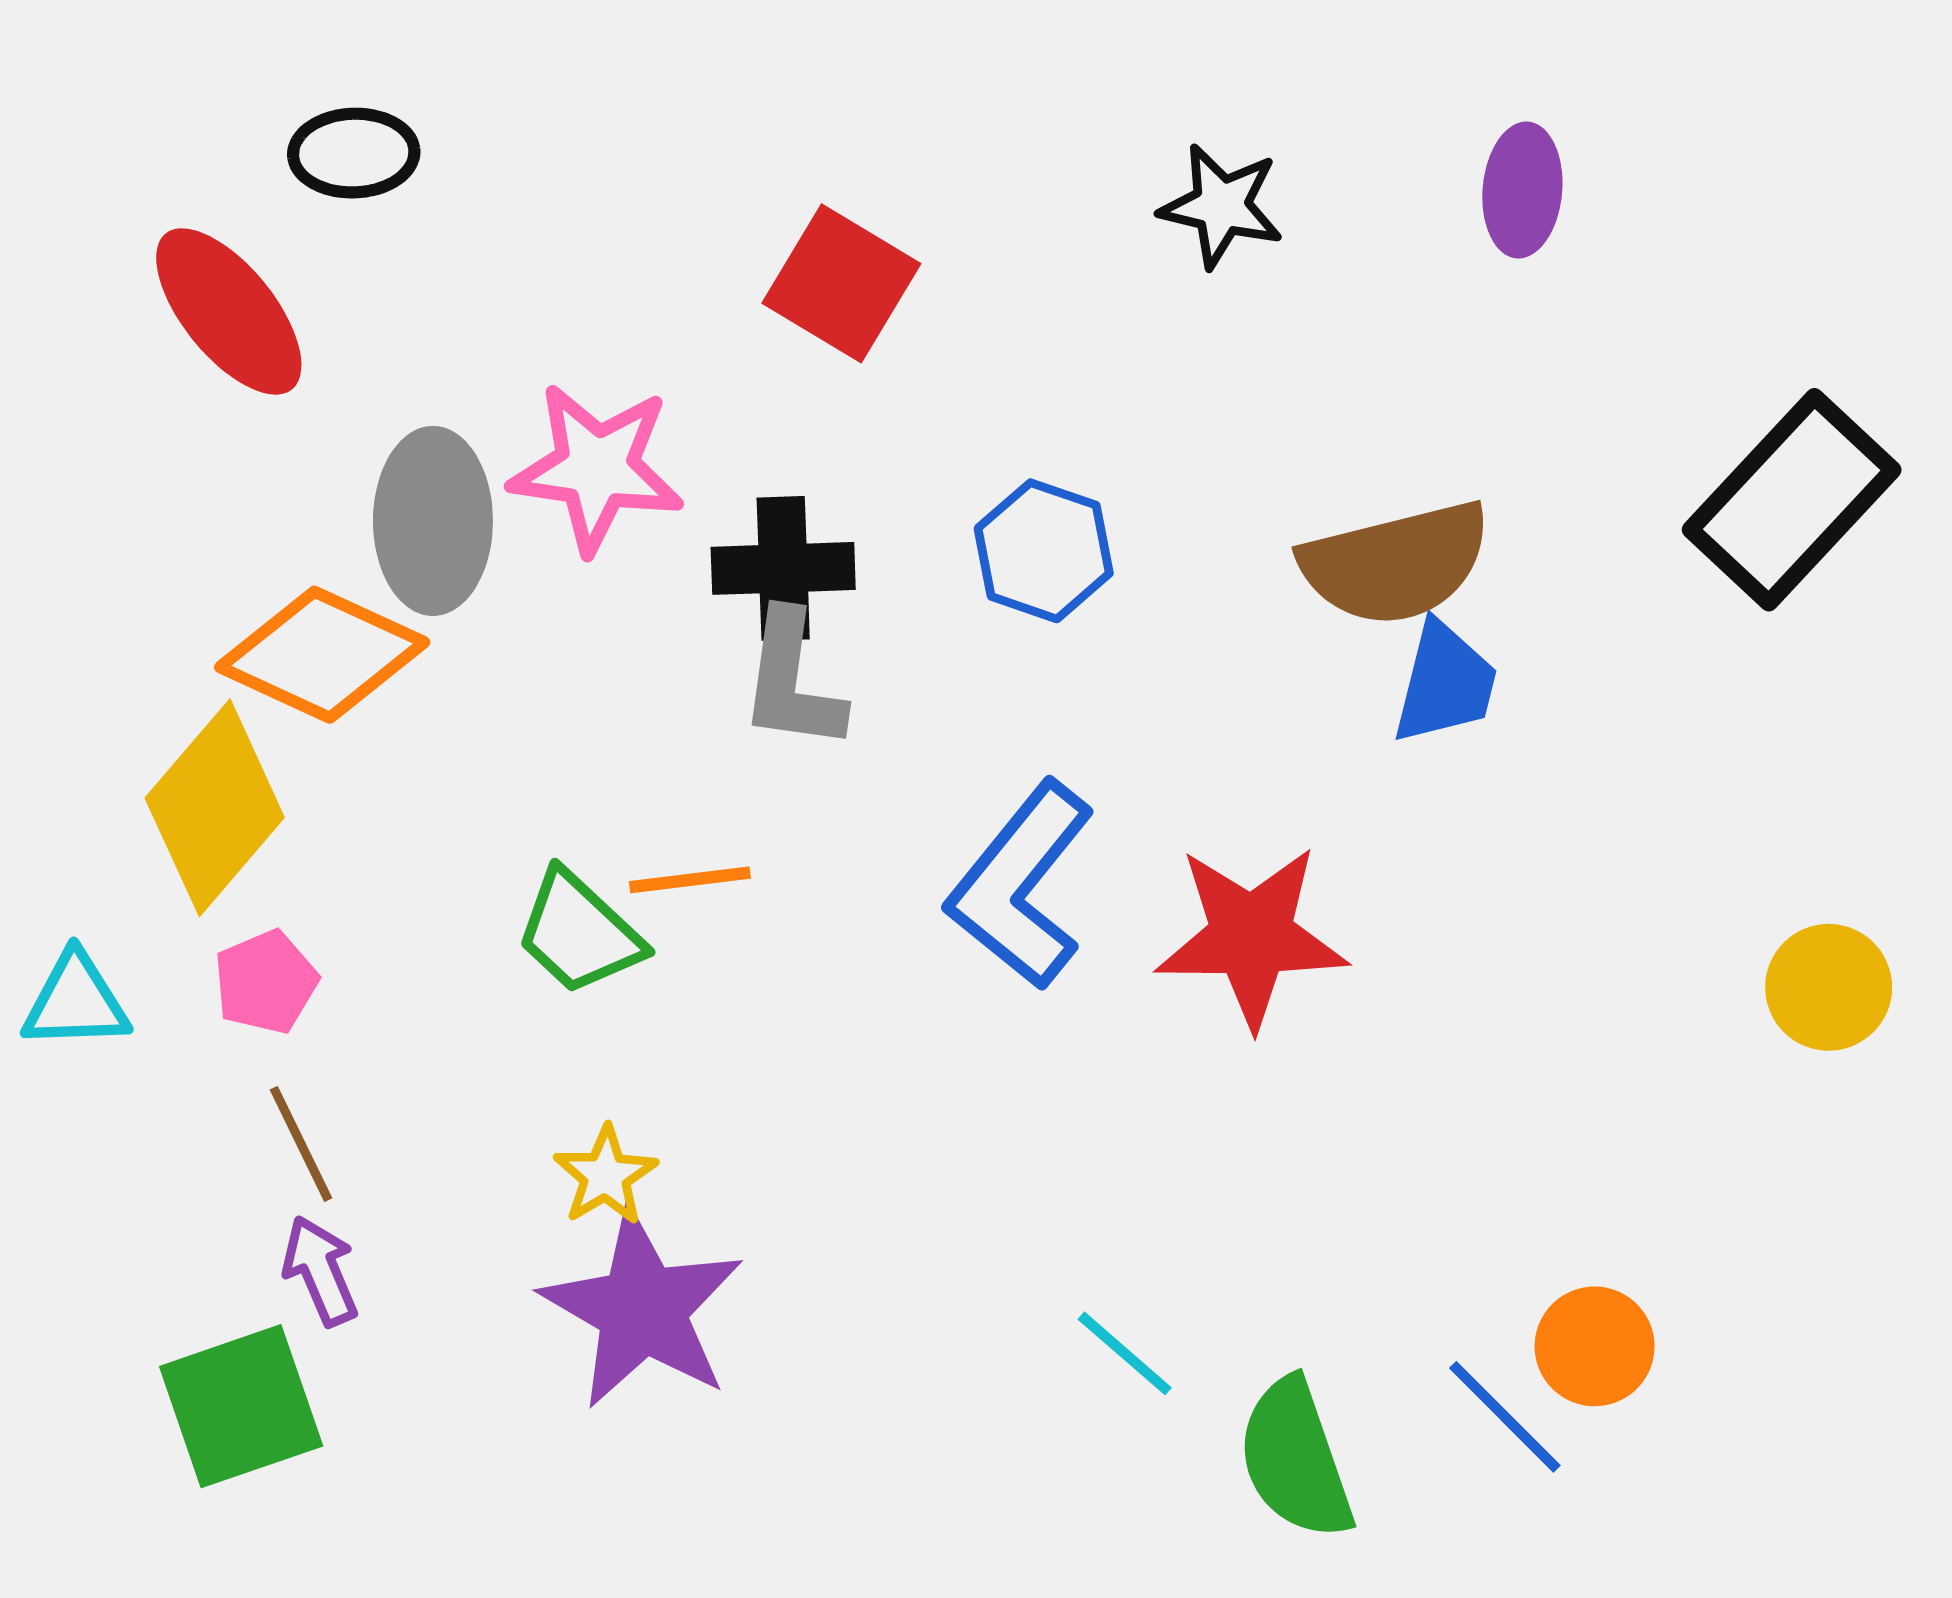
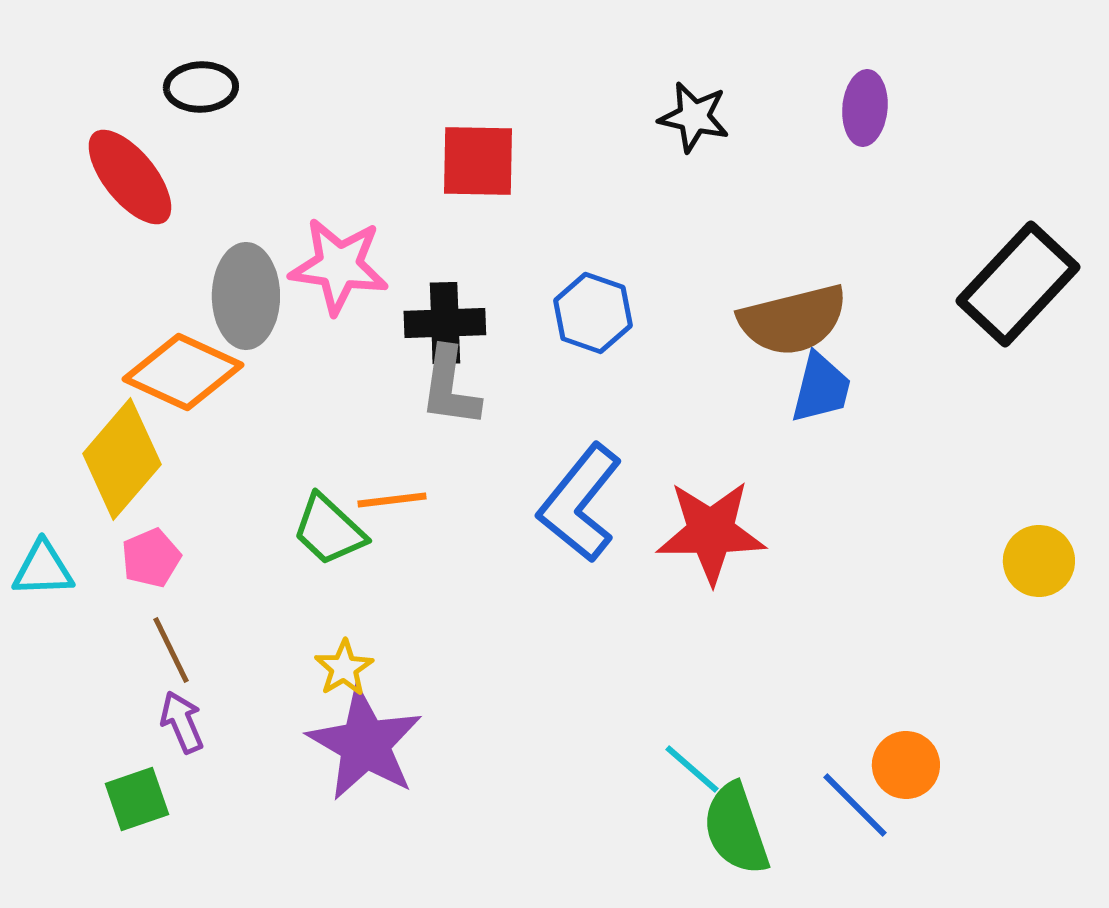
red square: (841, 283) -> (478, 161), turned -30
cyan line: (1125, 1353) -> (692, 769), moved
green square: (241, 1406) -> (137, 799), size x0.7

